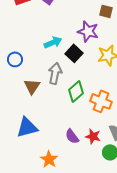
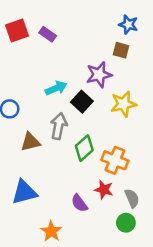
purple star: (88, 31) -> (99, 75), turned -30
brown triangle: (32, 86) -> (30, 142), turned 42
red star: (93, 136) -> (104, 190), moved

